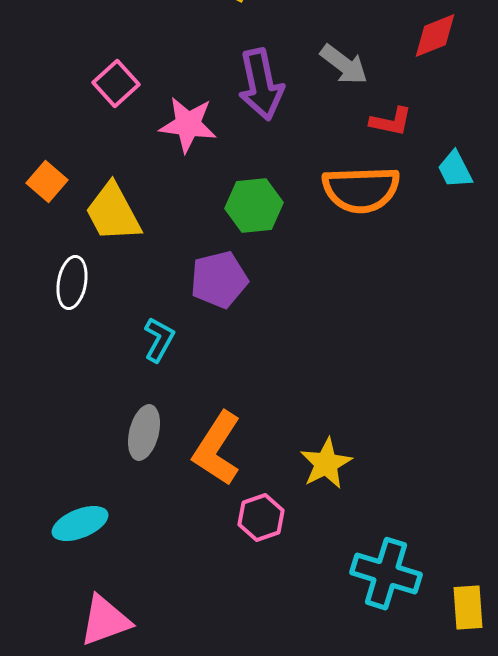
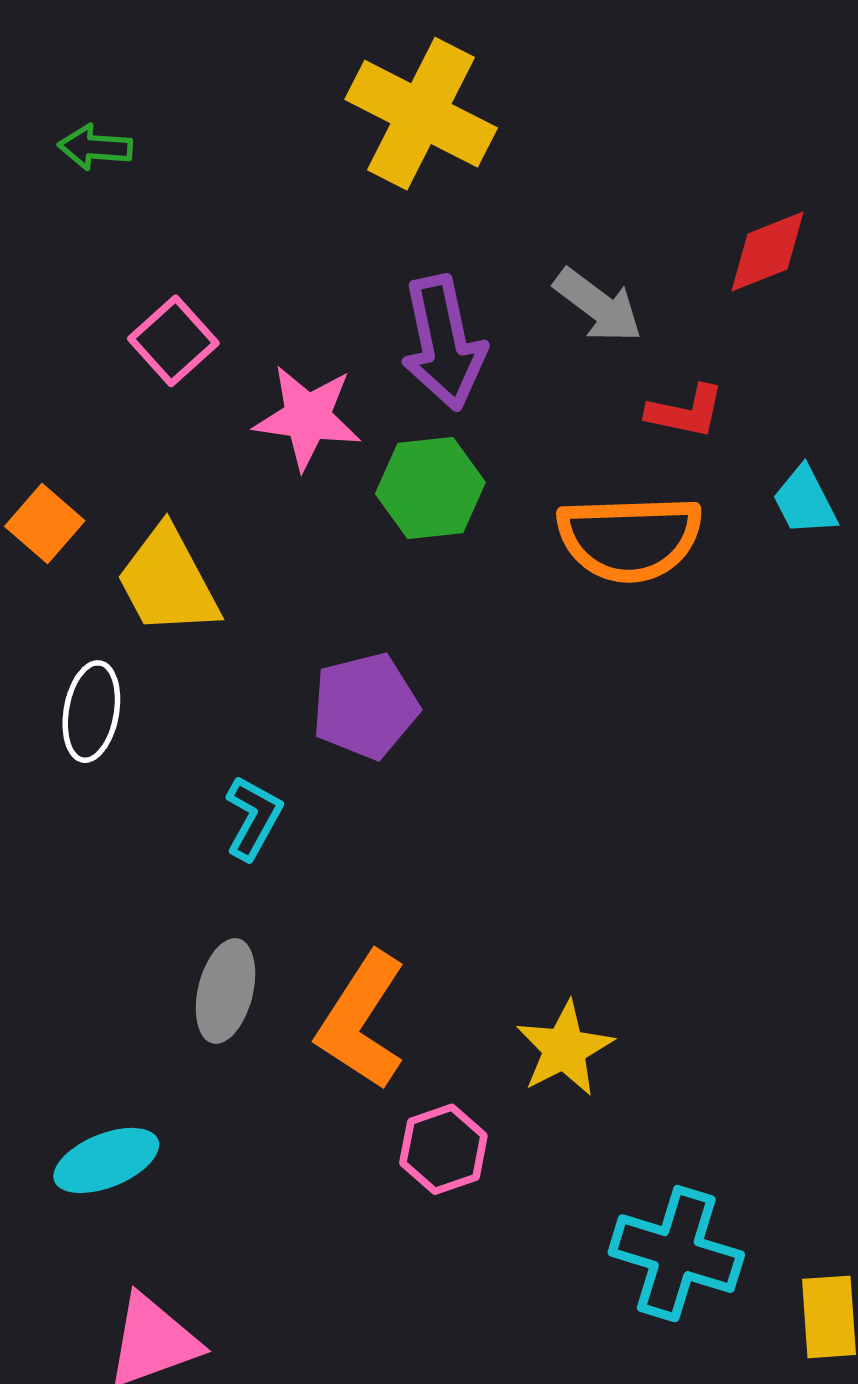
green hexagon: (254, 206) -> (430, 488), moved

